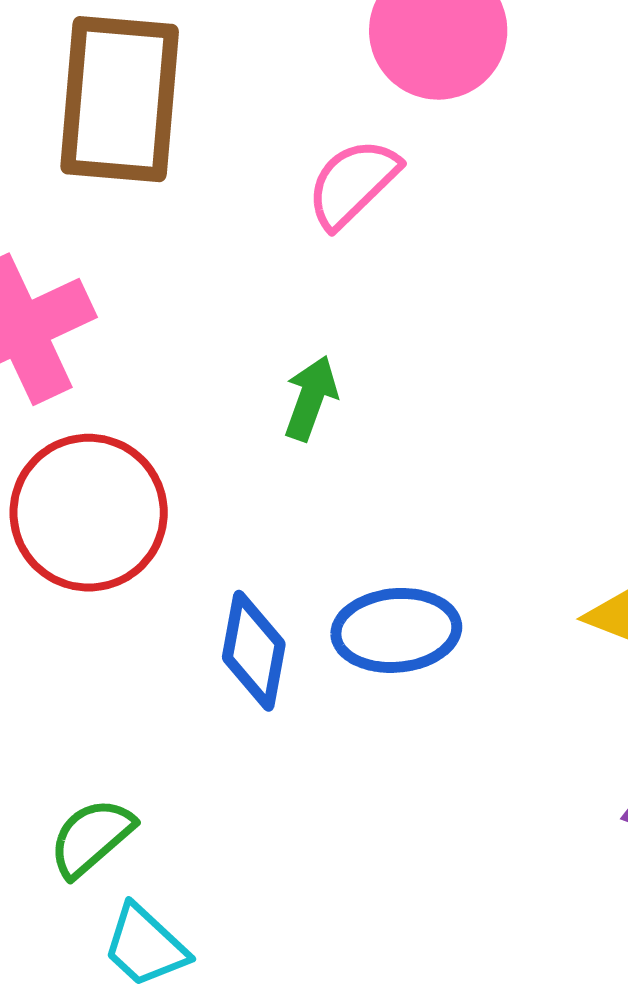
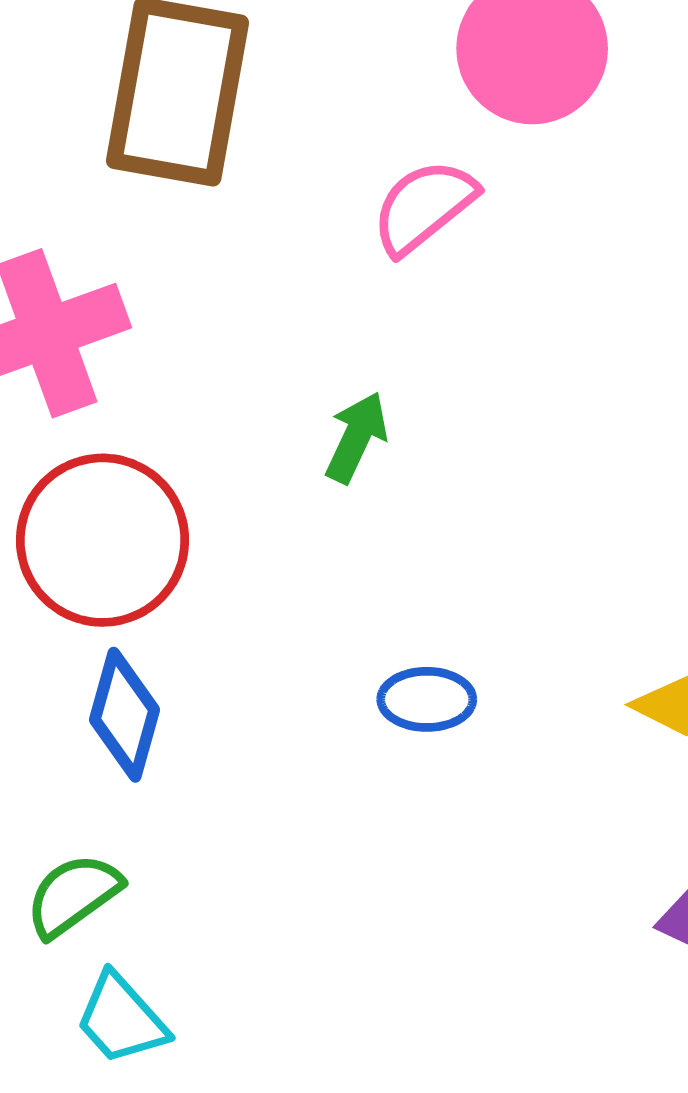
blue ellipse: (396, 630) -> (427, 699), size x0.7
blue diamond: (254, 651) -> (125, 715), moved

